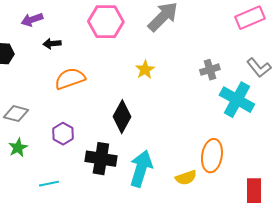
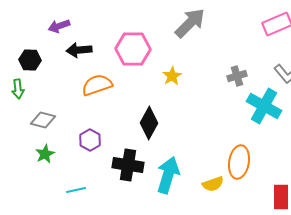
pink hexagon: (106, 22) -> (133, 49), moved
black arrow: (52, 44) -> (79, 50), size x1.4

